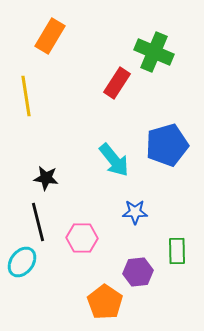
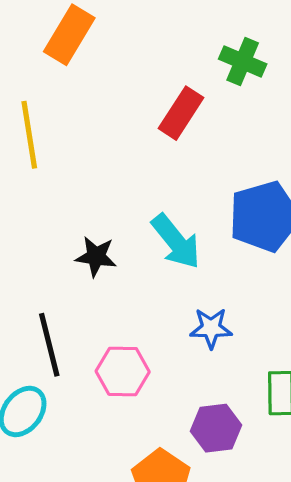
green cross: (154, 52) -> (243, 61), size x0.7
black star: (46, 178) -> (96, 256), moved

